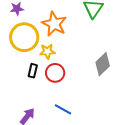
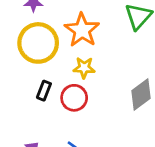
yellow star: (47, 51) -> (84, 68), moved

